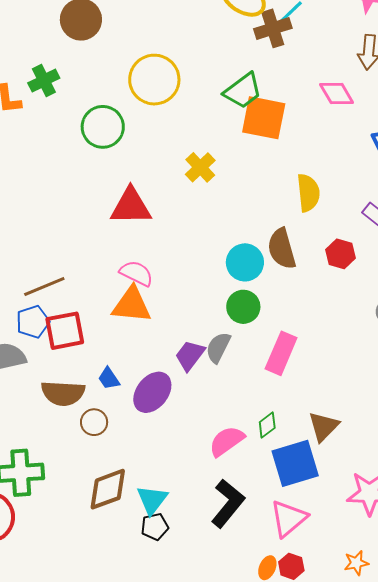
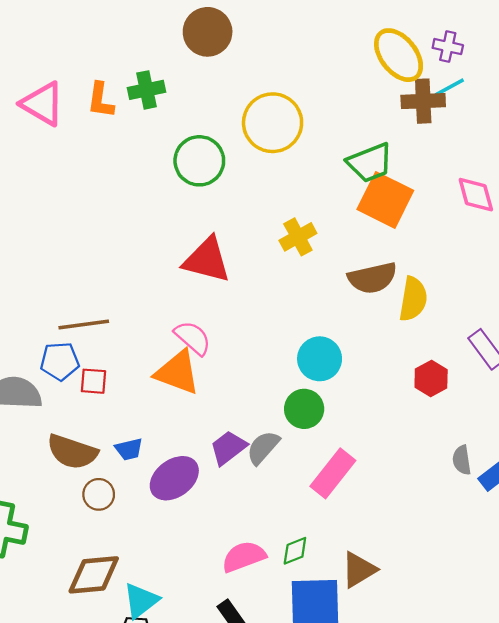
brown semicircle: (282, 249) -> (372, 278), moved, turned -102
red square: (65, 331) -> (94, 381), size x0.6
blue trapezoid: (109, 379) -> (129, 449), turned -85

